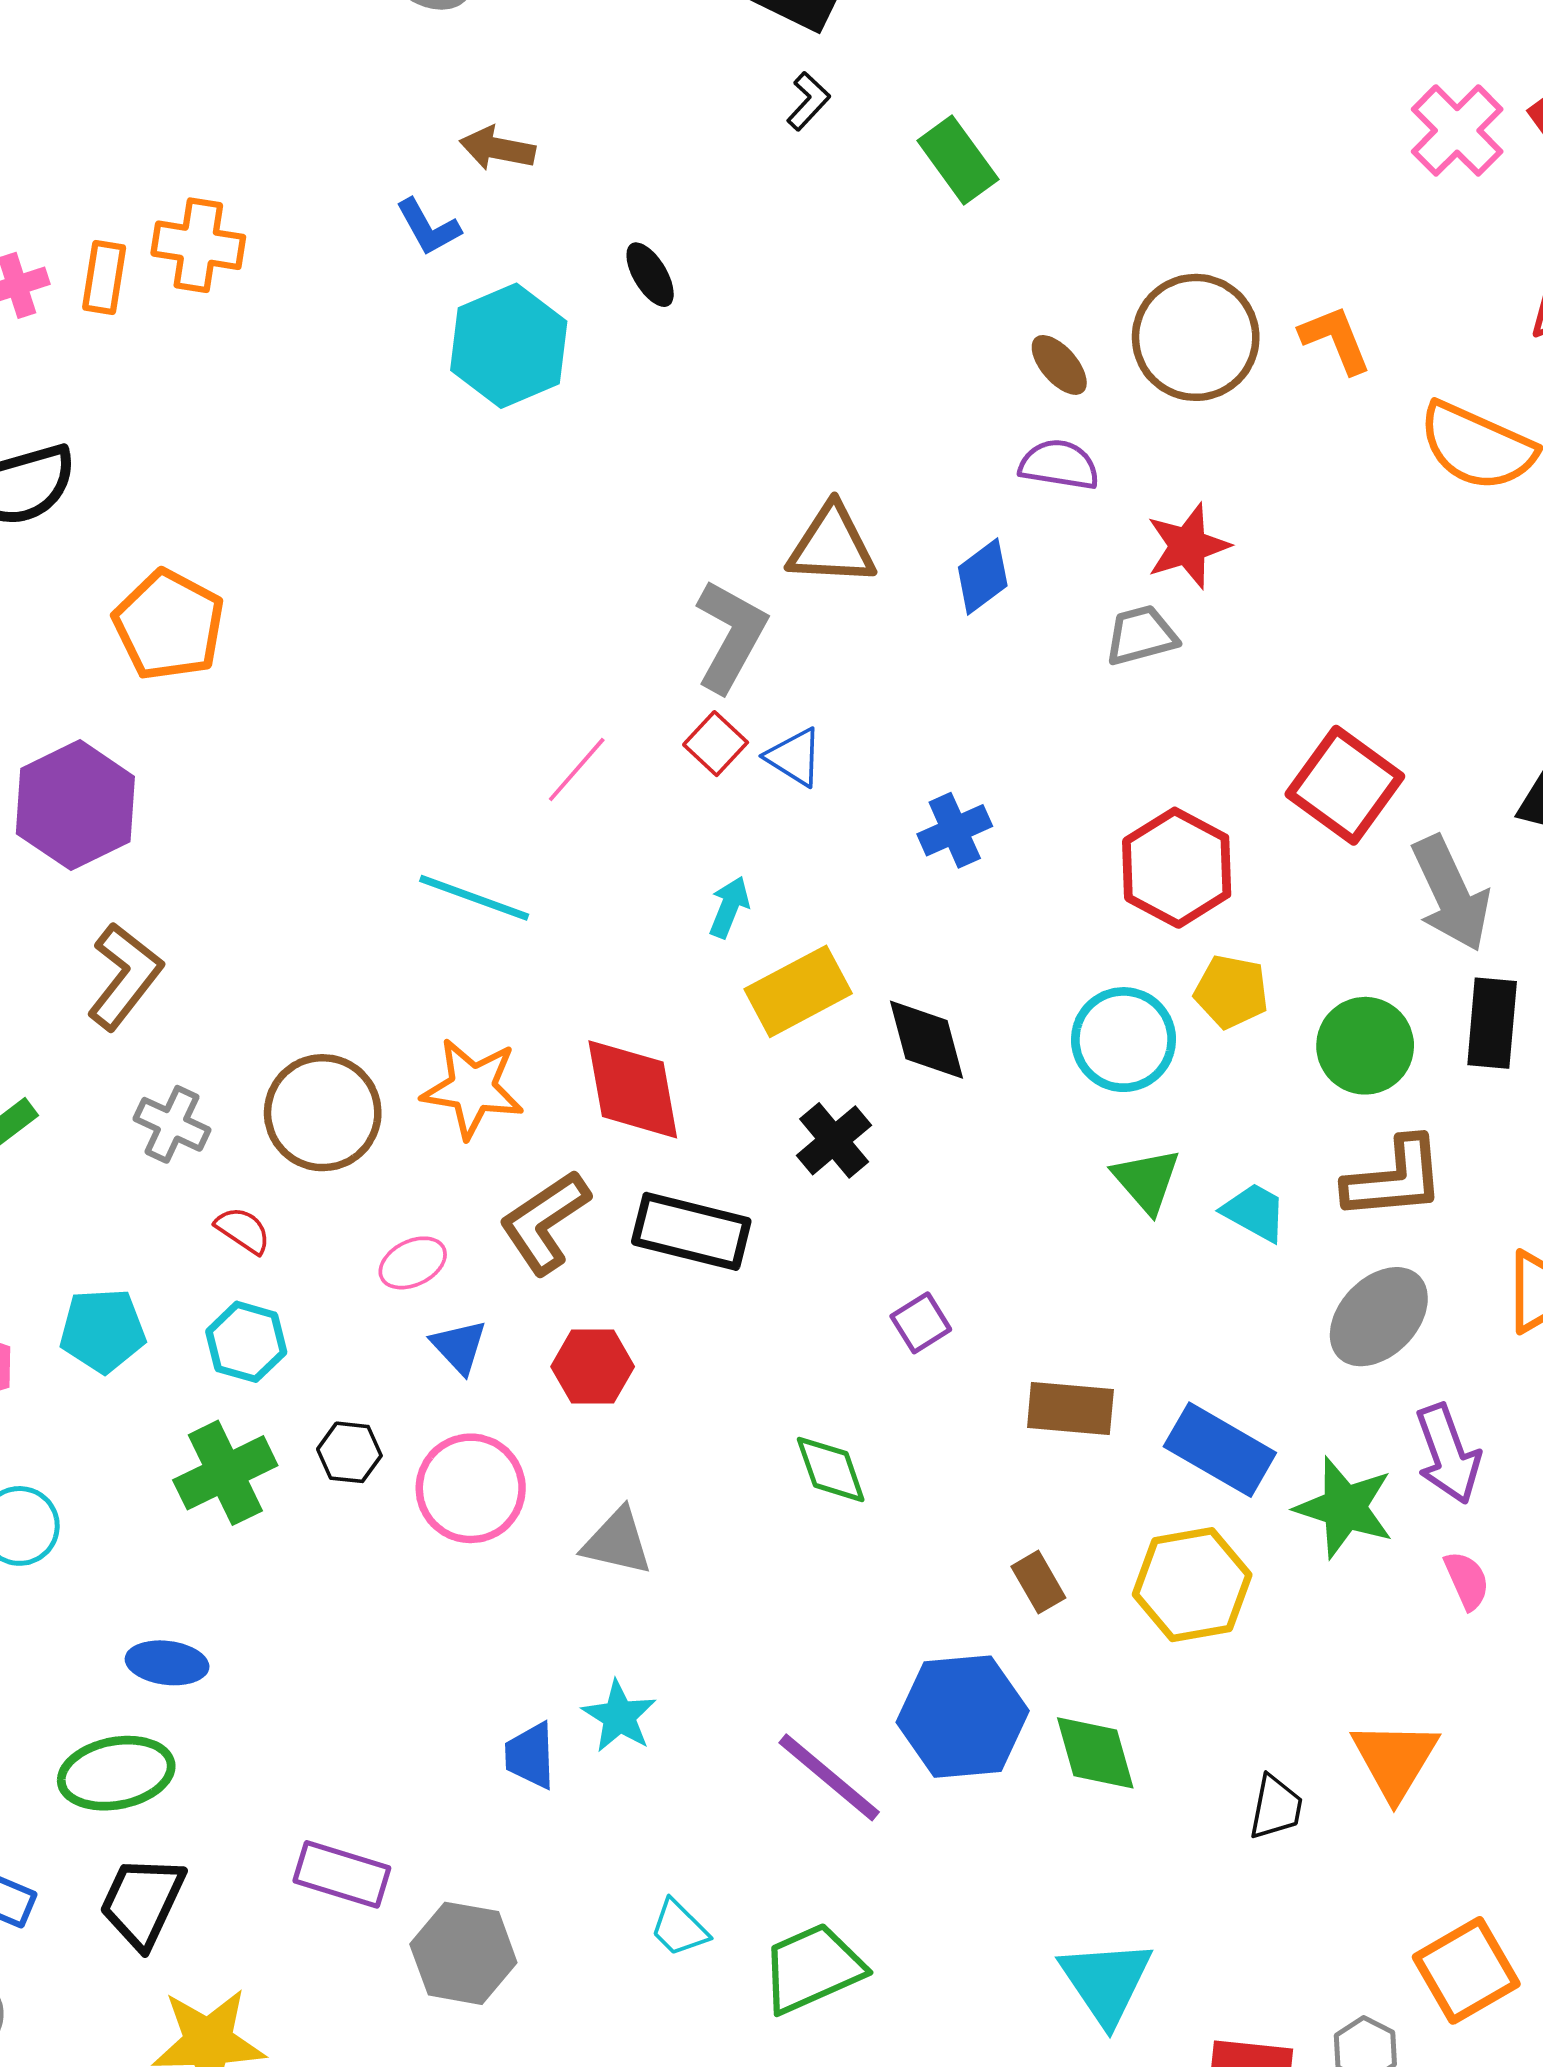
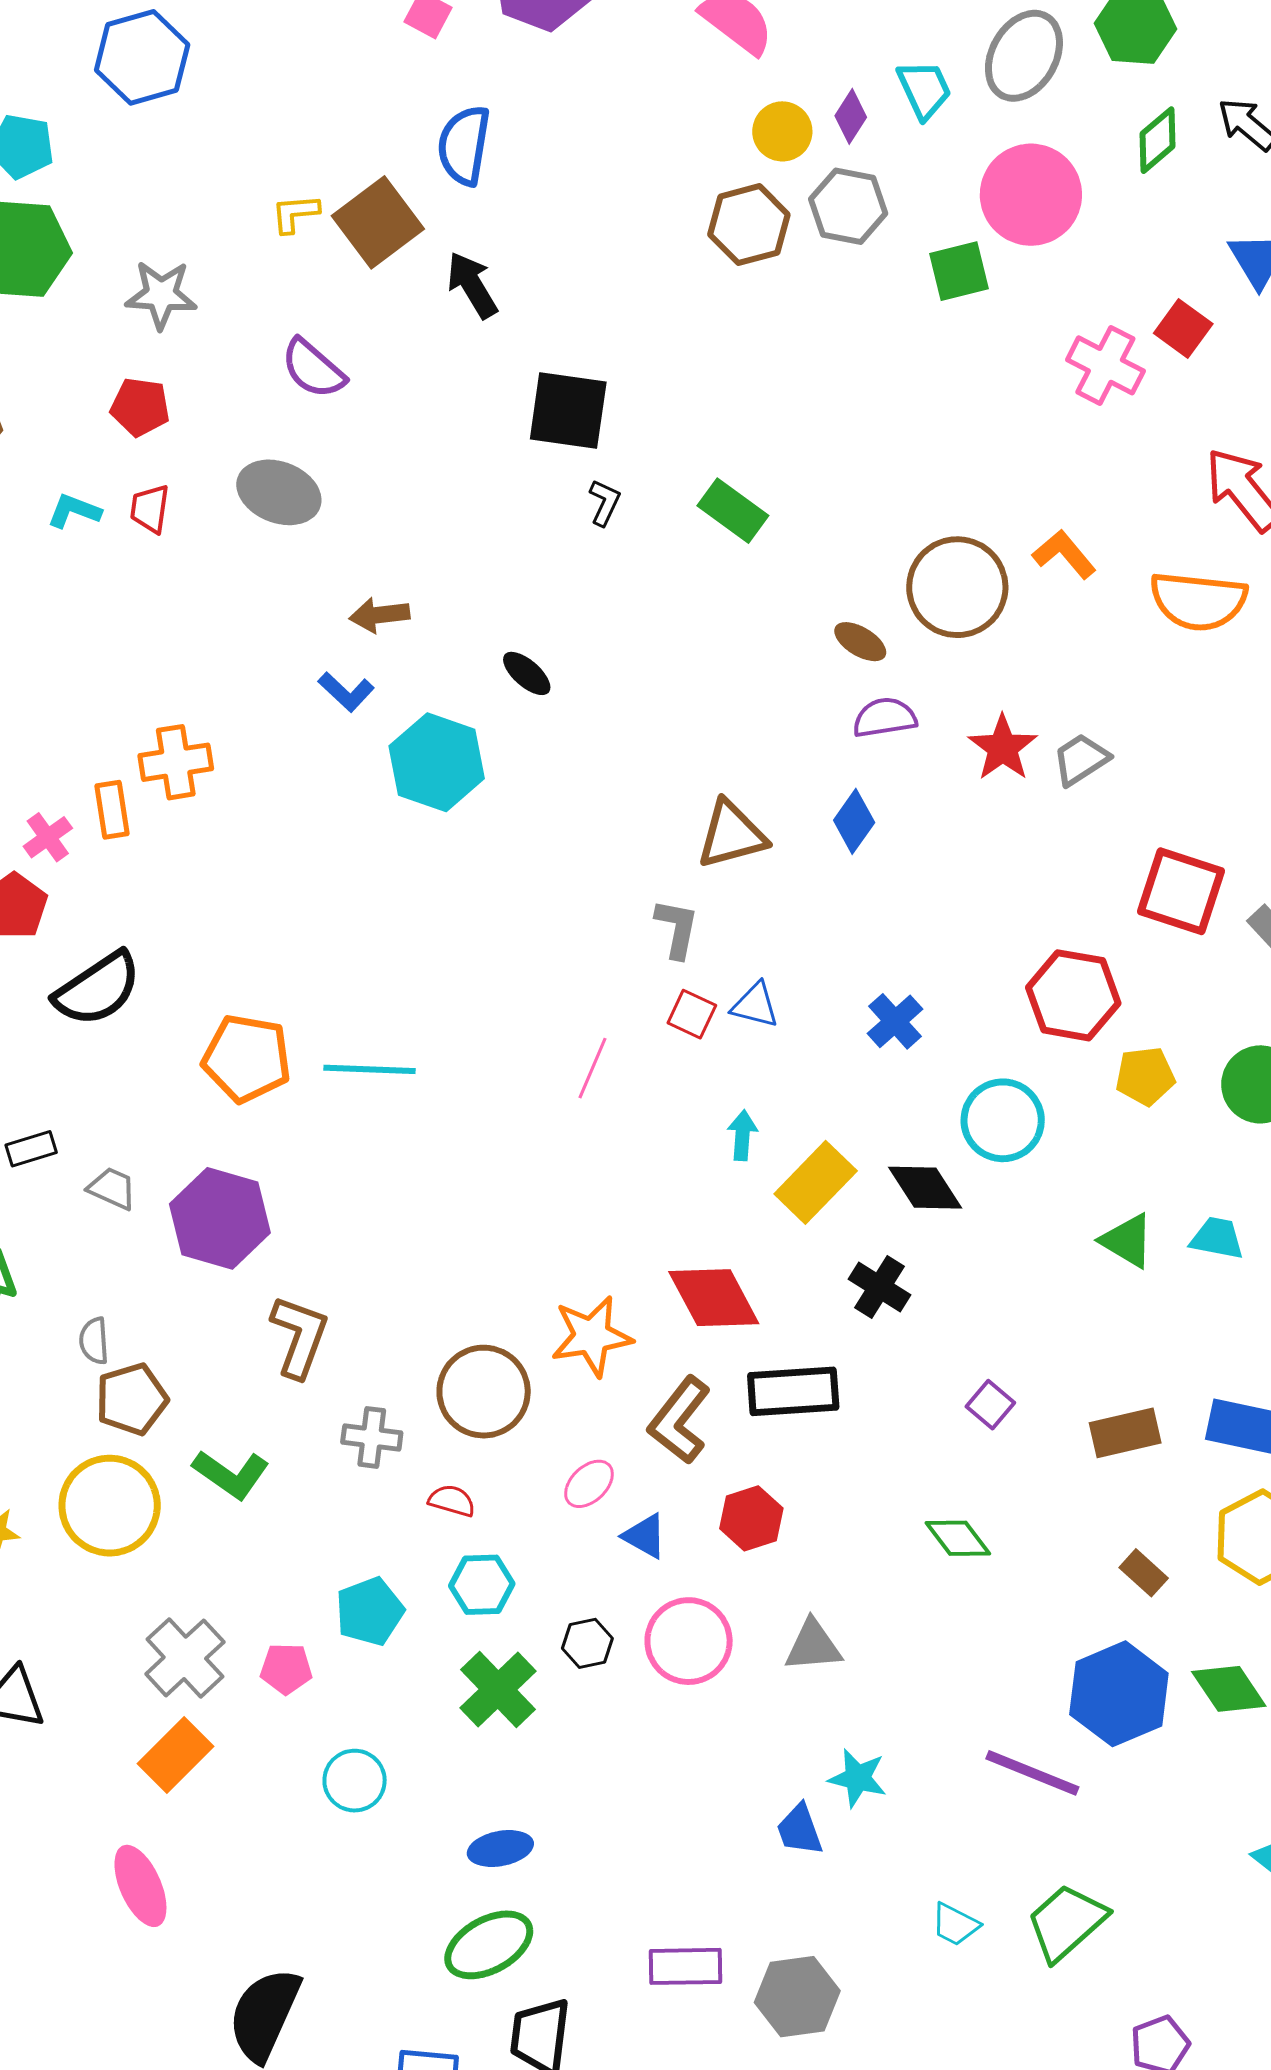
gray trapezoid: (1141, 635) -> (1081, 759), moved
gray L-shape: (731, 636) -> (677, 928), size x0.7
cyan line: (474, 898) -> (369, 1069), moved
cyan circle: (1124, 1040) -> (1003, 1120), moved

